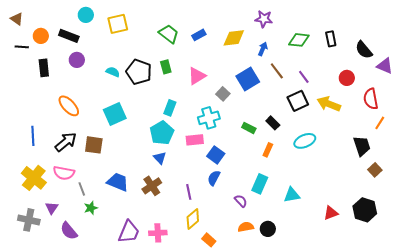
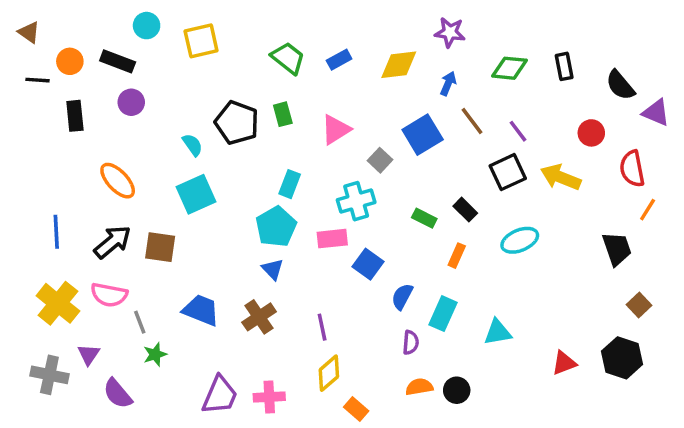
cyan semicircle: (113, 72) -> (193, 145), moved, turned 32
brown square: (375, 170) -> (639, 305), moved
blue semicircle: (214, 178) -> (402, 296), moved
purple semicircle: (241, 201) -> (411, 342), turned 48

